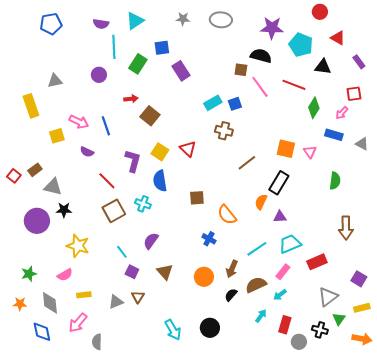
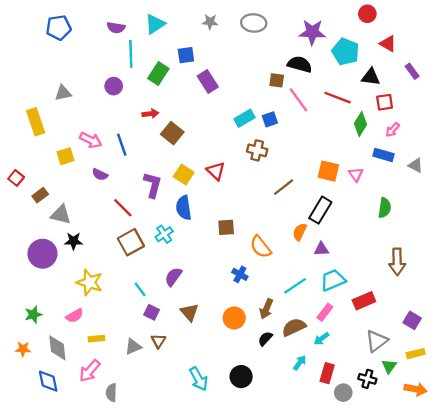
red square: (354, 94) -> (385, 102), moved
red square: (14, 176) -> (16, 178), moved
cyan cross: (143, 204) -> (164, 234), turned 35

